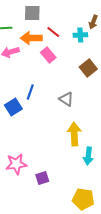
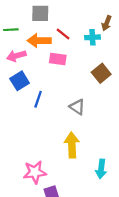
pink rectangle: (48, 55) -> (58, 59), turned -42
blue square: (13, 107) -> (20, 81), moved
yellow arrow: (74, 134) -> (72, 145), moved
pink star: (16, 164) -> (35, 172), moved

